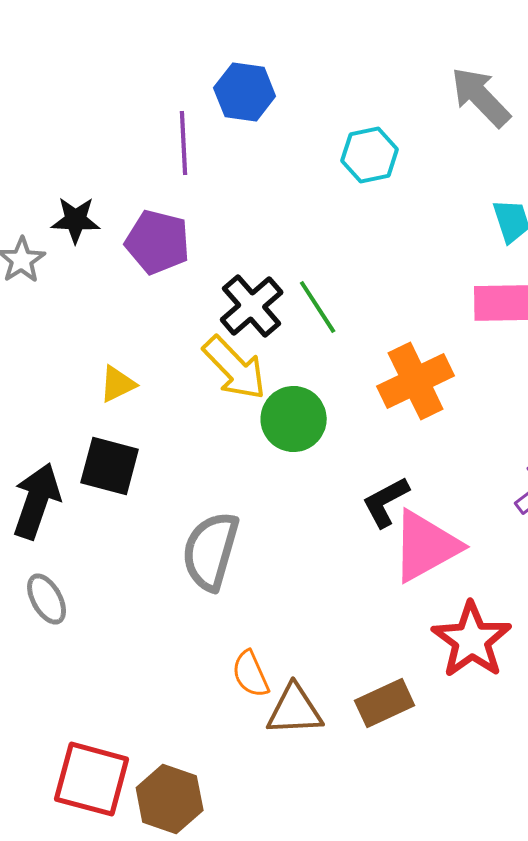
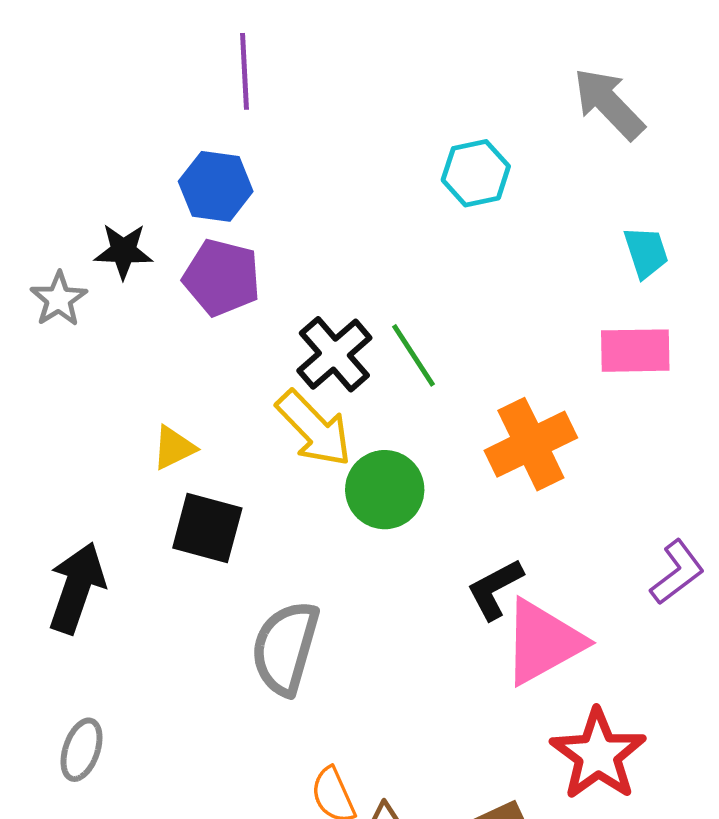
blue hexagon: (245, 92) -> (216, 186), moved
purple line: (184, 143) -> (244, 71), moved
black square: (110, 466) -> (207, 528), moved
gray ellipse: (47, 599) -> (81, 750), moved, turned 48

